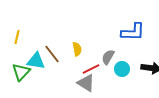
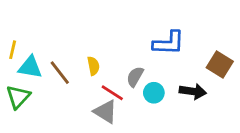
cyan triangle: (36, 61) -> (30, 67), moved
red line: (91, 69) -> (112, 93), turned 60

